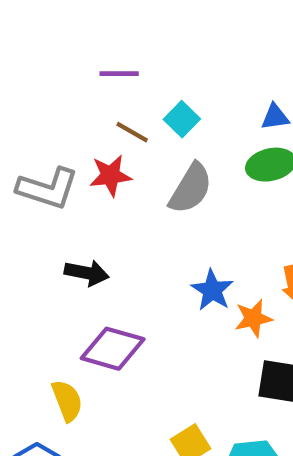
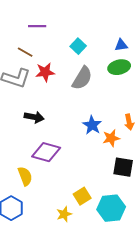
purple line: (119, 74) -> (37, 26), moved
brown line: (132, 132) -> (25, 52), moved

